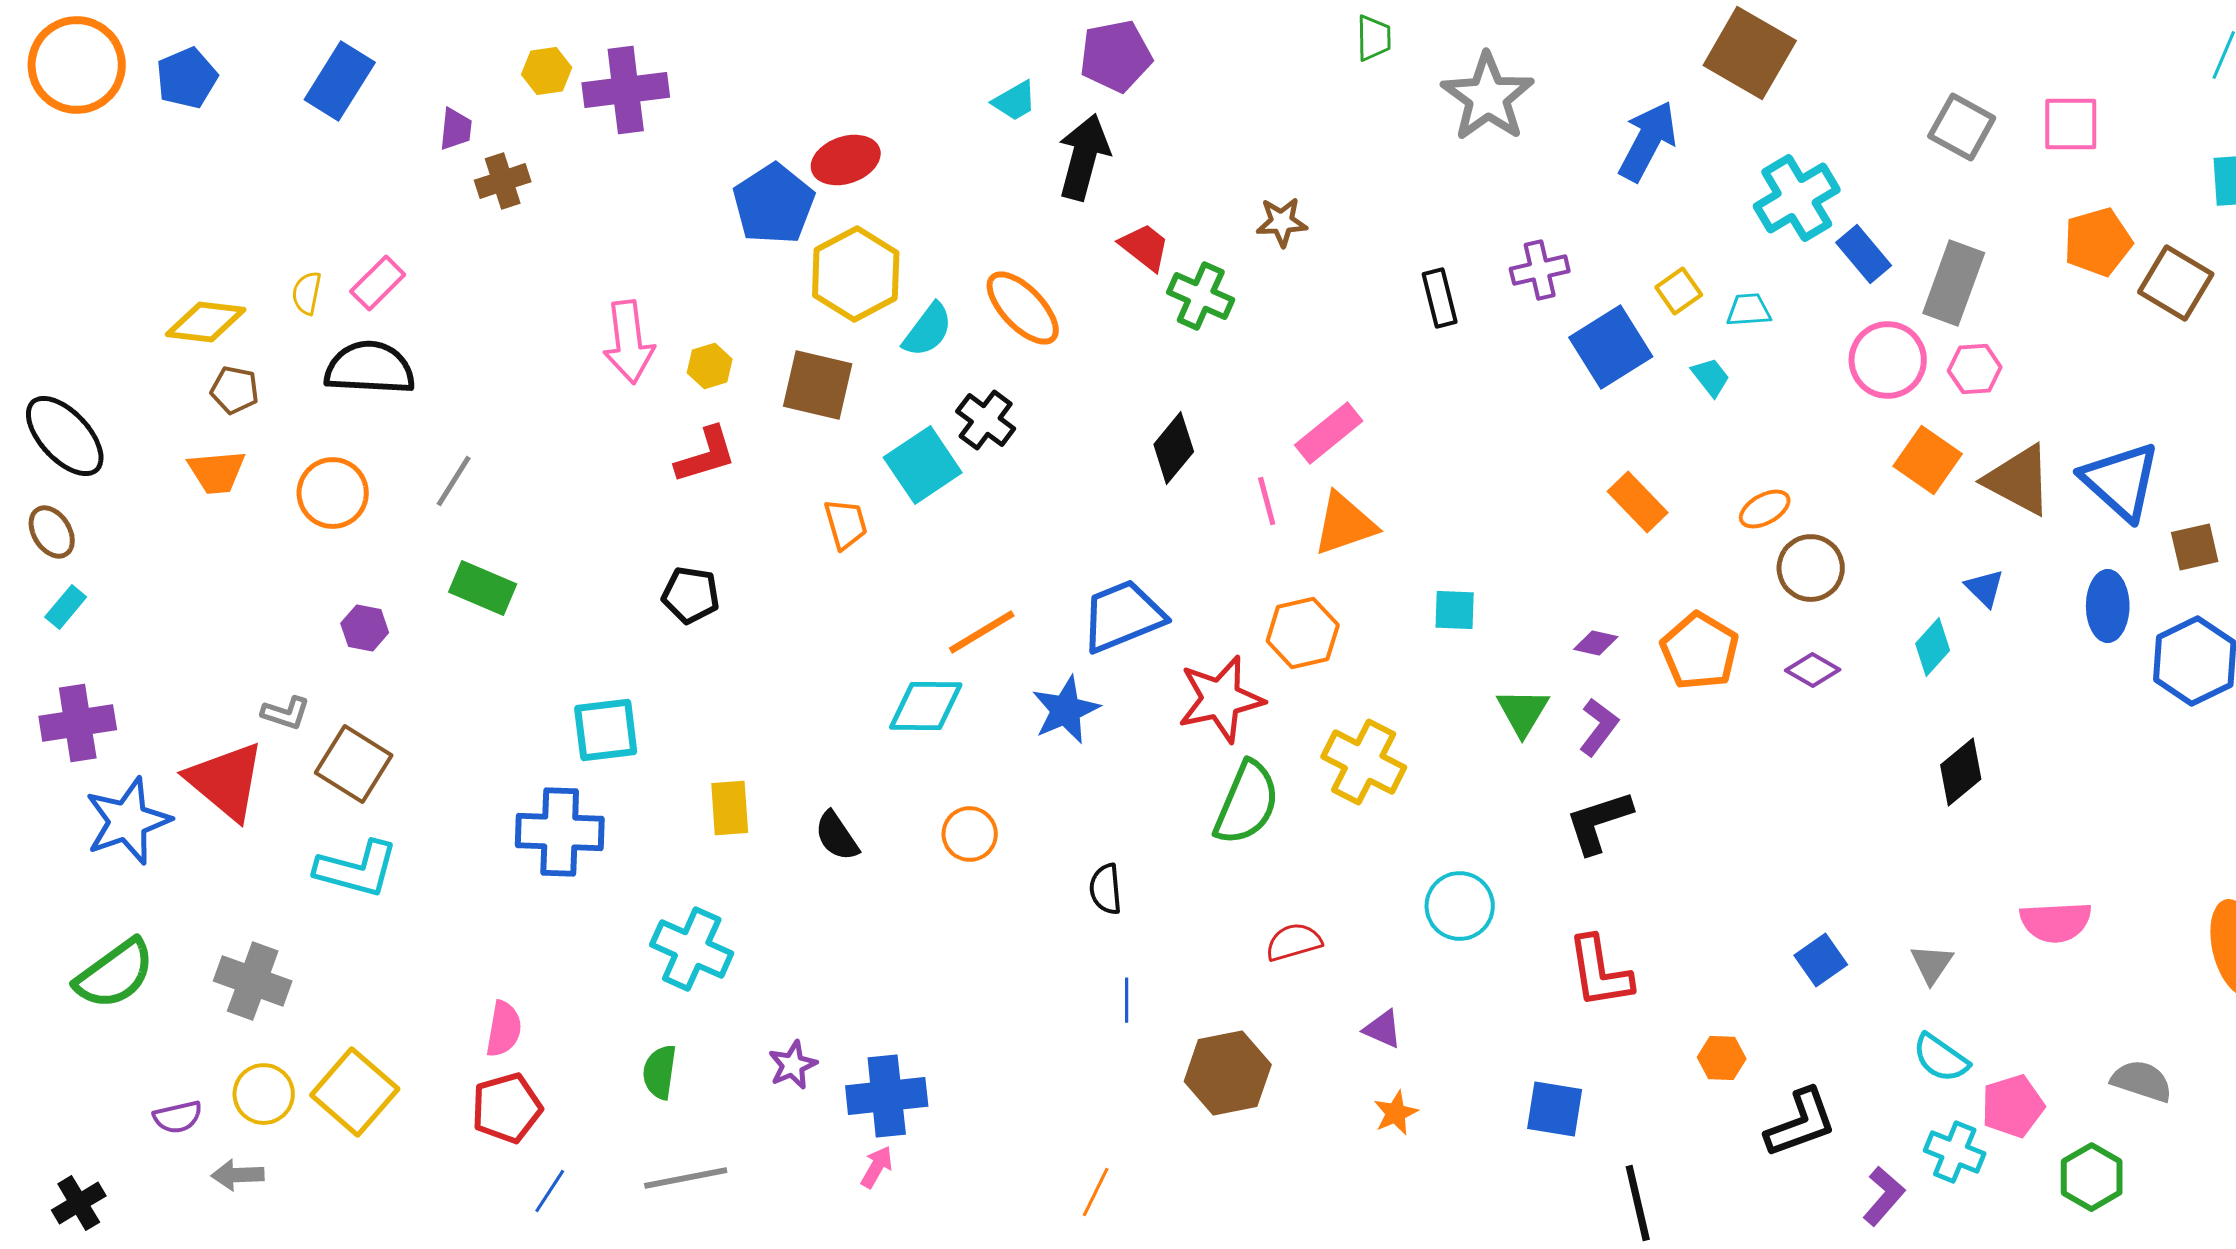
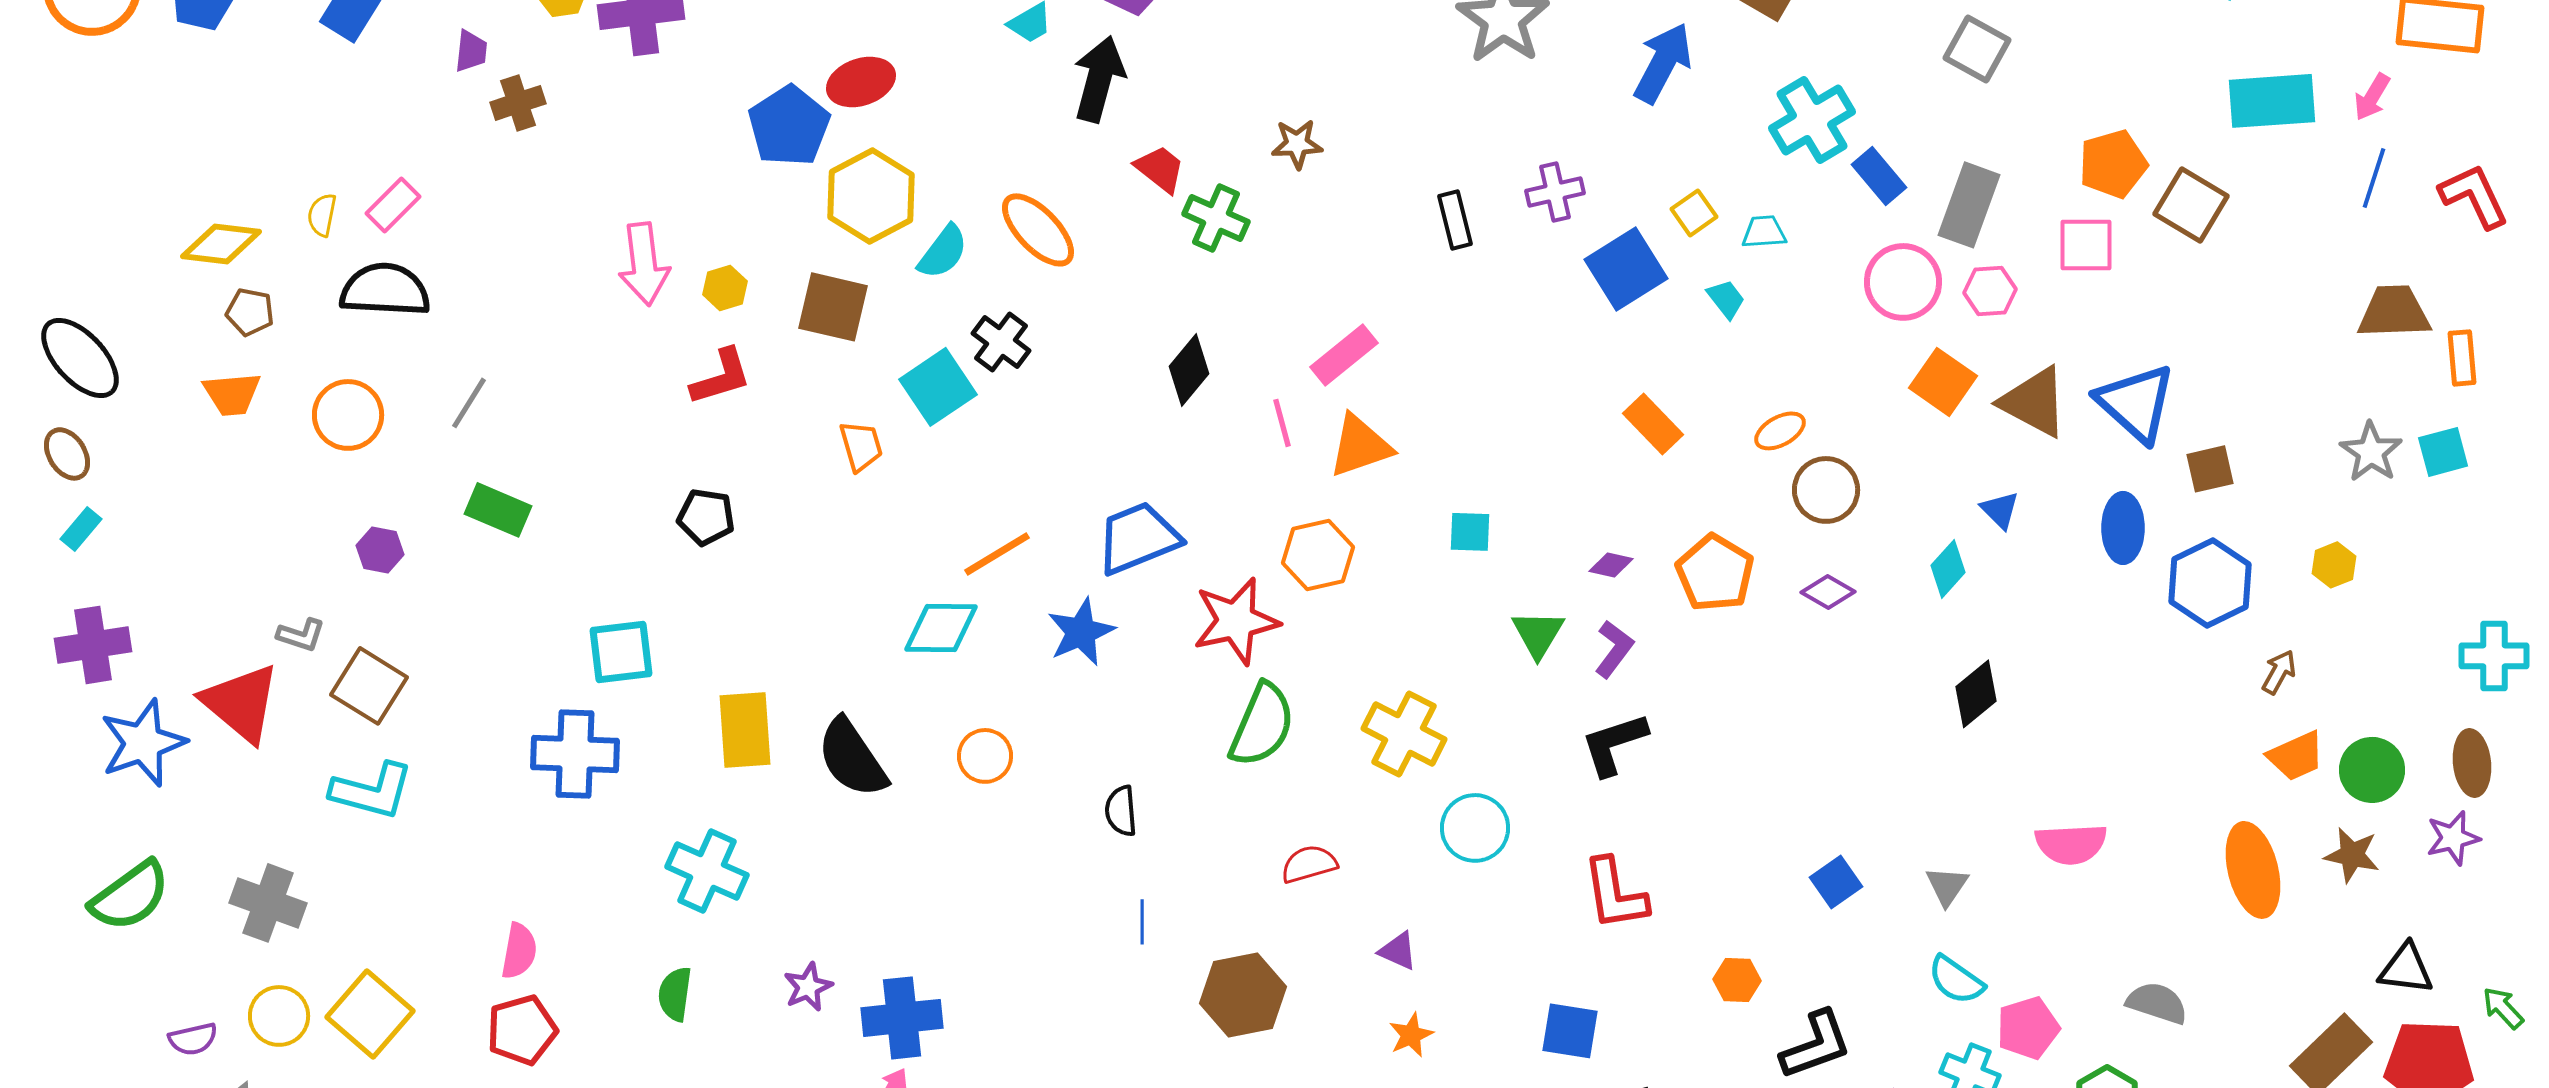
pink square: (2071, 124) -> (2086, 245), moved
yellow cross: (1364, 762) -> (1404, 734), moved
yellow rectangle: (730, 808) -> (745, 730), size x1.4
black semicircle: (837, 836) -> (852, 758), size x1.6

